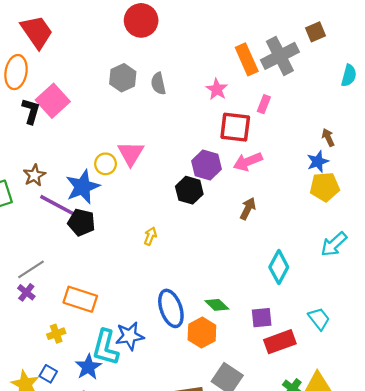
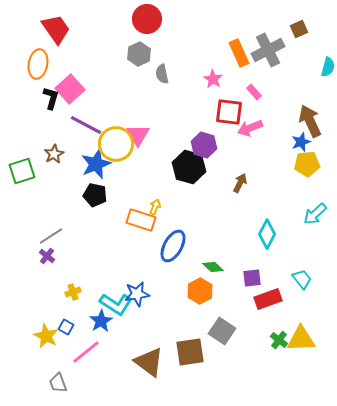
gray hexagon: (123, 78) -> (139, 54), moved
pink rectangle: (264, 104) -> (254, 92), turned -63
brown arrow: (328, 137) -> (310, 121), size x2.0
pink arrow: (248, 162) -> (250, 128), moved
yellow circle: (106, 164) -> (116, 144), size x1.8
black hexagon: (189, 190) -> (189, 167), size x1.4
purple line: (57, 205) -> (86, 125), moved
orange rectangle: (80, 299) -> (141, 220), moved
blue ellipse: (171, 308) -> (173, 246), moved, turned 48
cyan L-shape: (106, 347) -> (116, 304), turned -72

